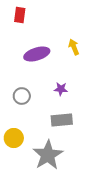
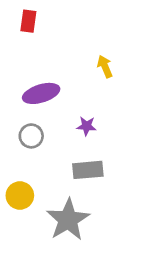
purple ellipse: (37, 54) -> (41, 93), moved

